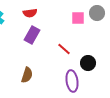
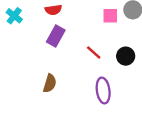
black circle: (88, 63) -> (126, 56), moved

